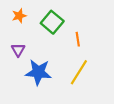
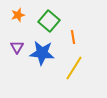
blue star: (38, 72) -> (42, 53), moved

